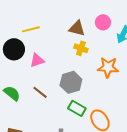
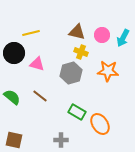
pink circle: (103, 22) -> (102, 35), moved
pink triangle: (37, 60) -> (37, 64), turned 35
gray hexagon: (71, 82) -> (71, 73), moved

